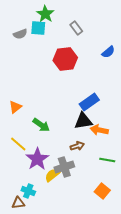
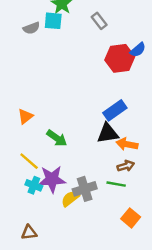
red hexagon: (65, 59) -> (120, 58), moved
brown arrow: (77, 146) -> (126, 166), moved
purple star: (37, 159) -> (52, 179), turned 30
green line: (107, 160) -> (116, 184), moved
cyan cross: (28, 191) -> (34, 185), moved

